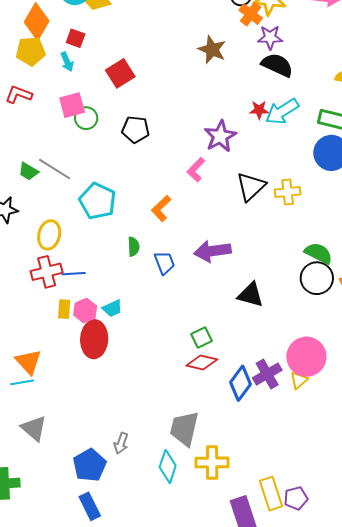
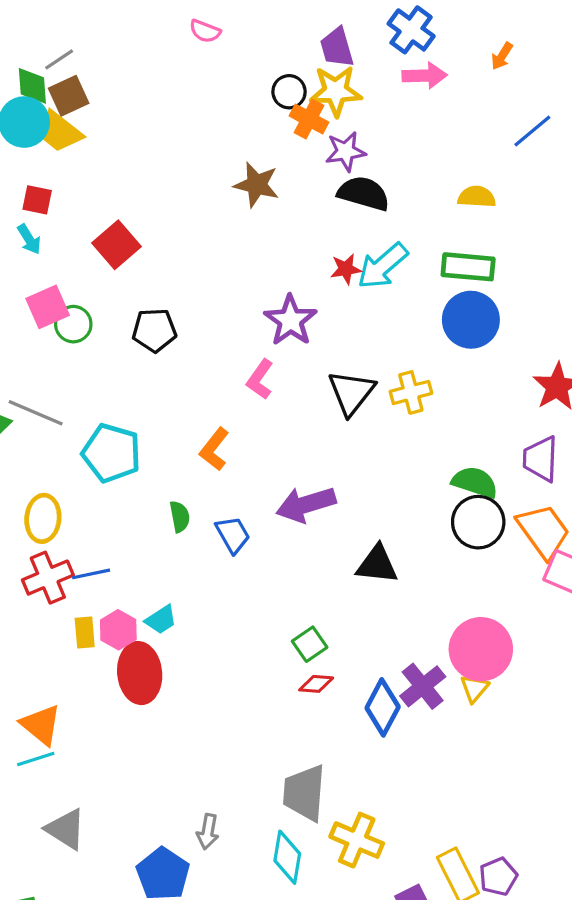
red diamond: (202, 363) -> (316, 684), size x0.7
yellow cross: (212, 462) -> (357, 840), turned 32

